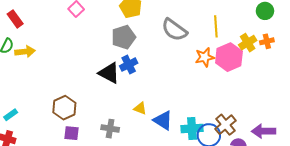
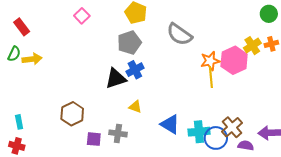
yellow line: (216, 26) -> (211, 77), moved
black triangle: (109, 73) -> (116, 78), turned -45
yellow triangle: (140, 108) -> (135, 107), moved
cyan rectangle: (11, 115) -> (19, 122), turned -64
purple square: (72, 133) -> (94, 139), moved

